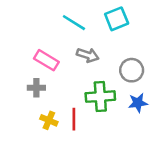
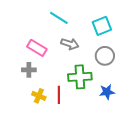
cyan square: (117, 19) -> (102, 26), moved
blue star: (138, 103) -> (107, 92), moved

